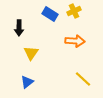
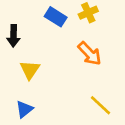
orange arrow: (75, 41) -> (90, 53), turned 42

